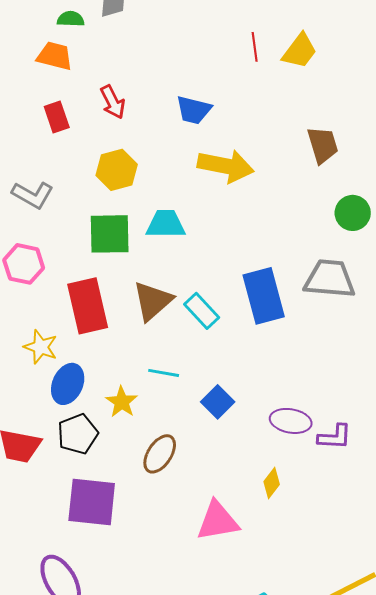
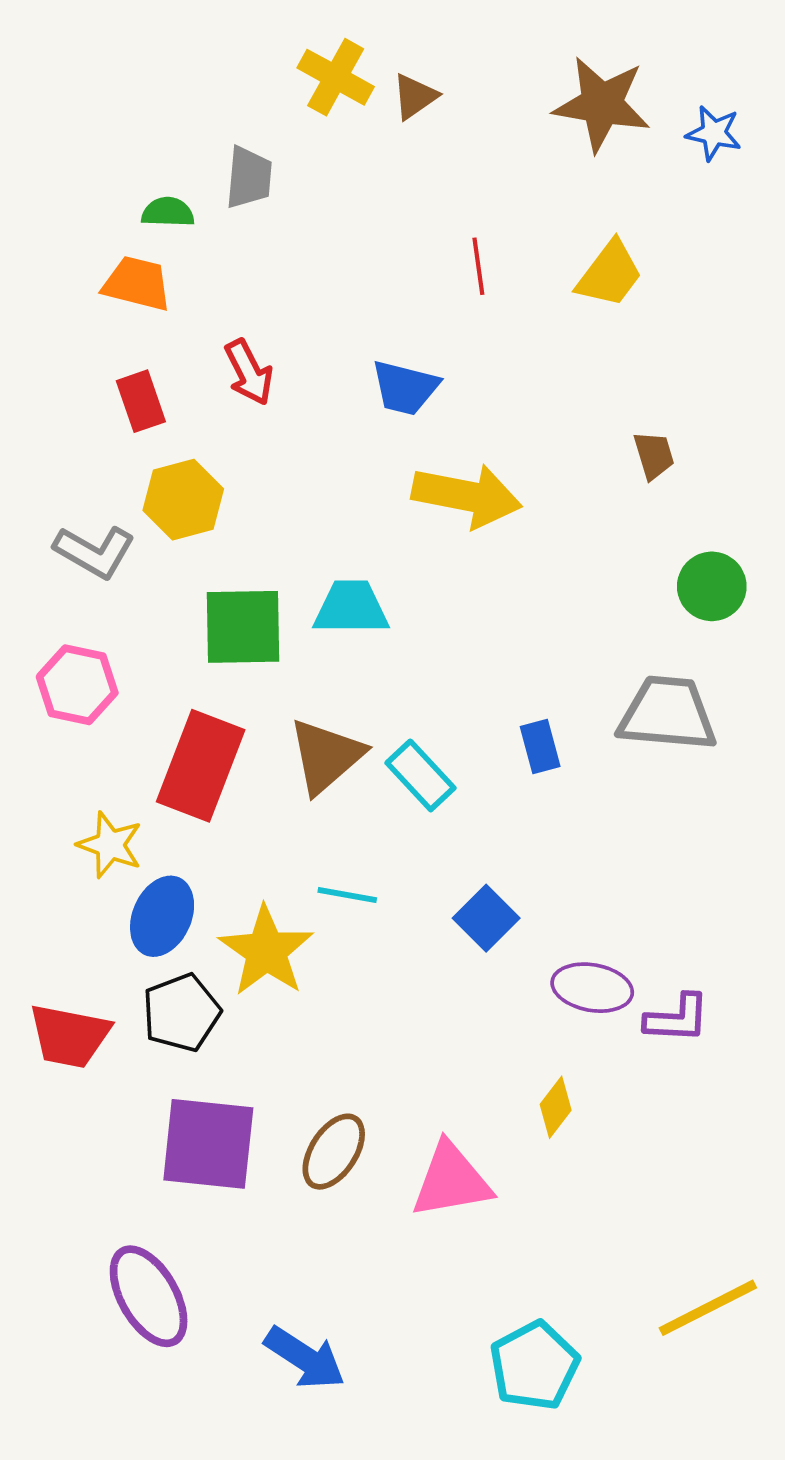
red line: (255, 47) -> (478, 266), moved
brown trapezoid: (323, 145) -> (654, 455), size x0.7
yellow hexagon: (117, 170) -> (183, 500), moved
blue rectangle: (264, 296) -> (540, 746), size x0.5
red rectangle: (88, 306) -> (201, 766), turned 34
yellow star: (122, 402) -> (266, 951), size x1.5
blue square: (218, 402) -> (486, 918), moved
brown ellipse: (160, 454) -> (334, 1152), moved

